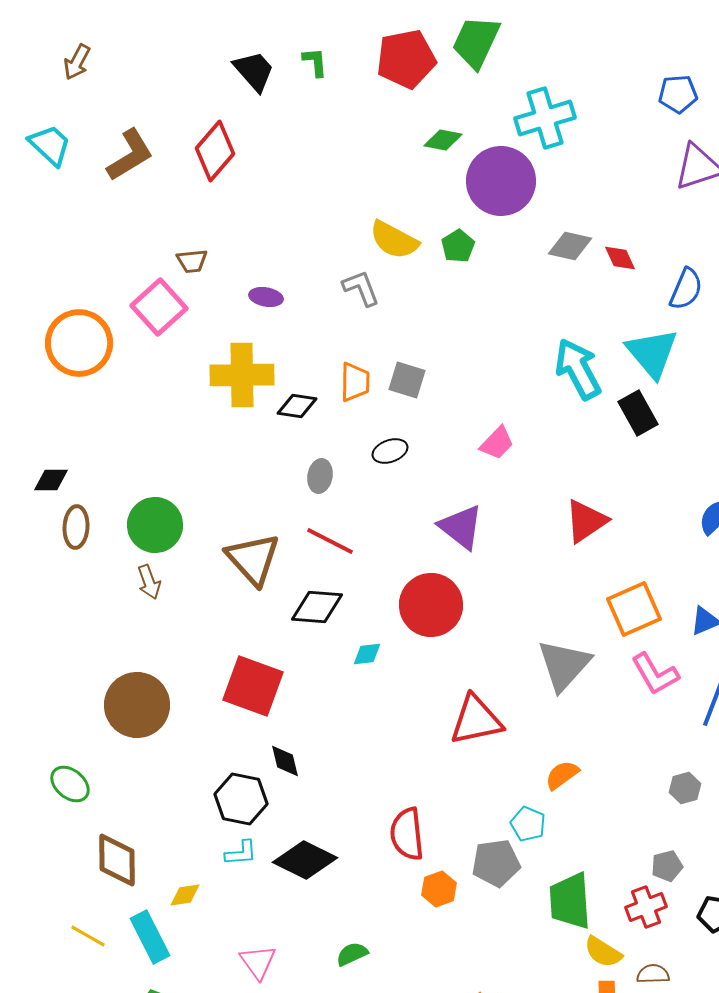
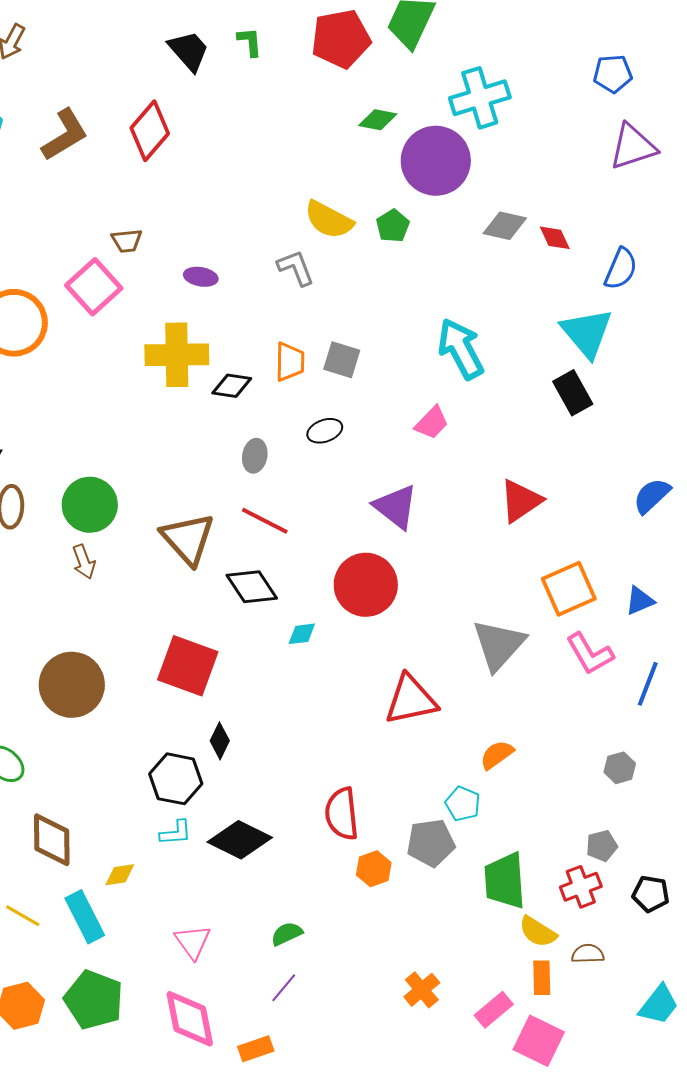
cyan arrow: (578, 369) -> (461, 349), moved
black diamond: (317, 607) -> (252, 587), turned 52
black diamond: (285, 761) -> (220, 741), turned 39

